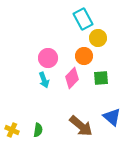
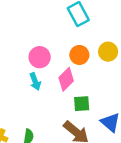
yellow circle: (98, 38) -> (108, 52), moved
green square: (101, 78) -> (82, 104), moved

